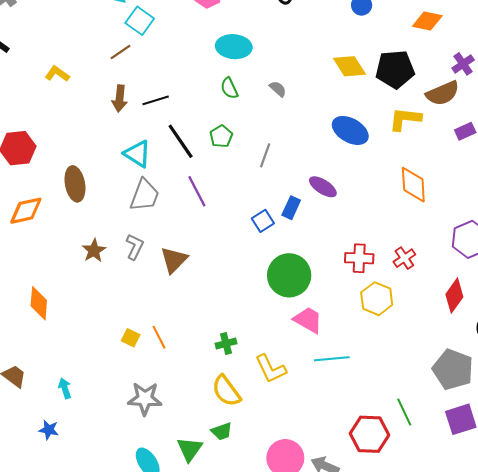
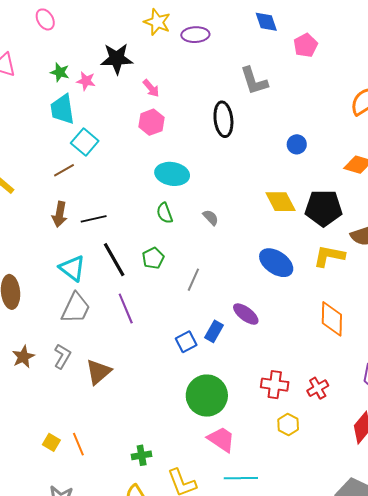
yellow hexagon: (377, 299) -> (288, 425), size x0.7

